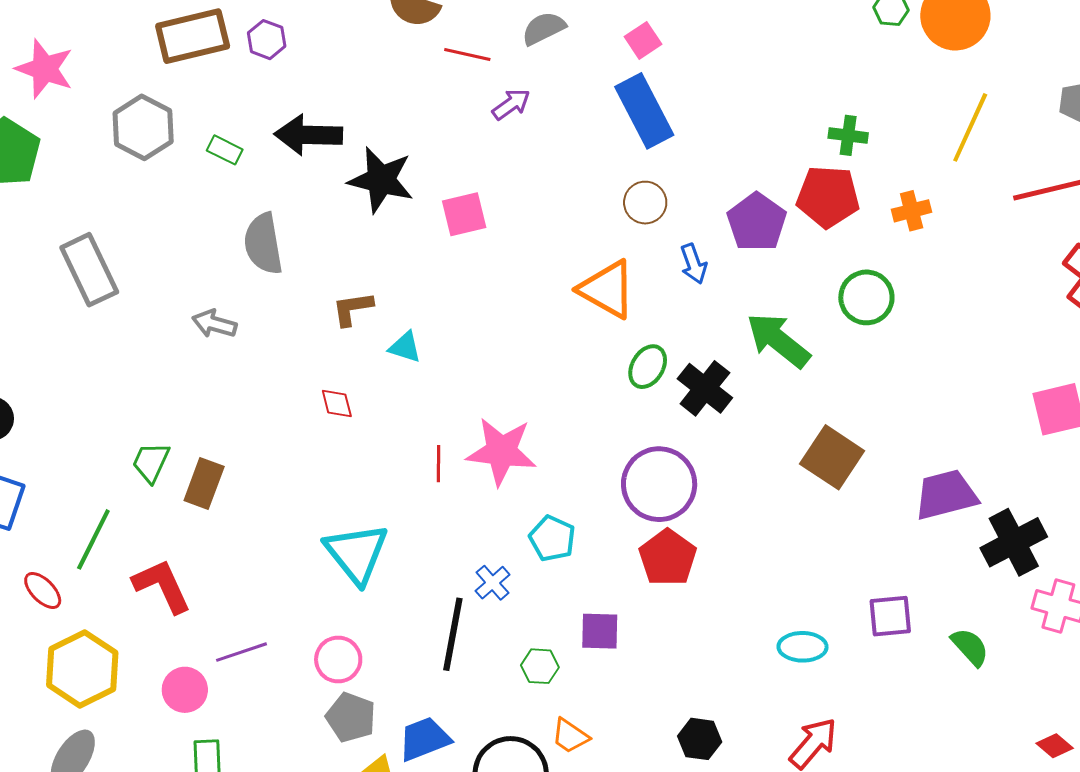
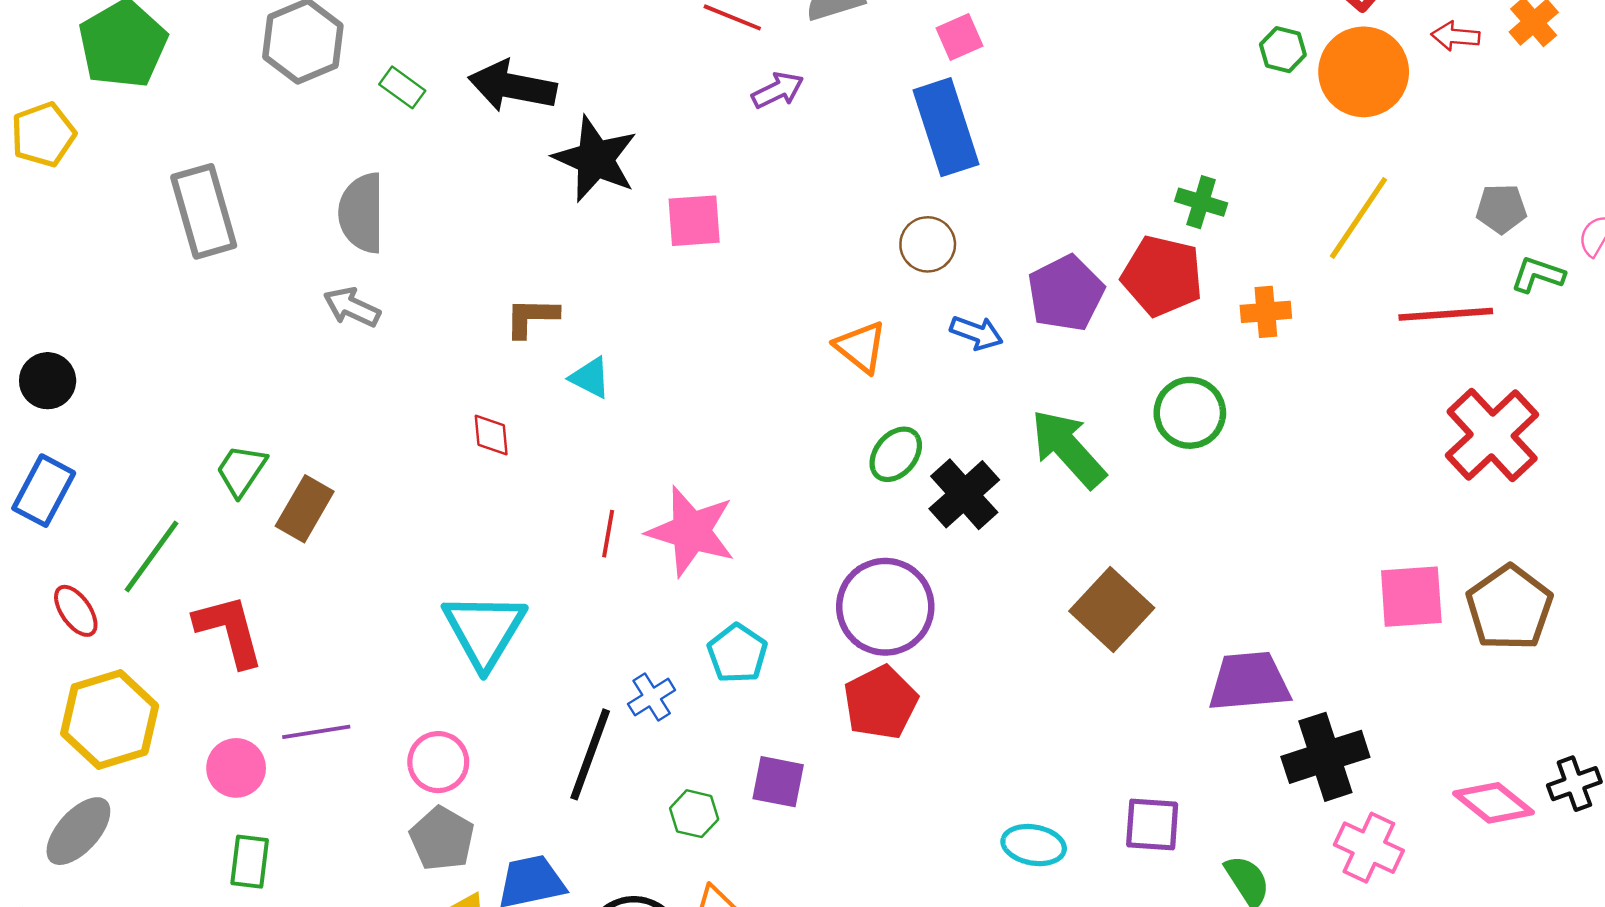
gray semicircle: (263, 244) -> (362, 213), moved
blue arrow: (694, 264) -> (976, 333), turned -60
orange triangle: (607, 289) -> (861, 347), size x0.7

